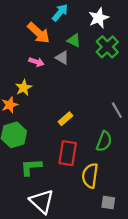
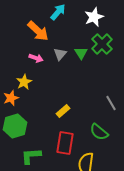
green triangle: (74, 40) -> (81, 53), moved, turned 32
gray triangle: (62, 58) -> (60, 54), turned 40
green semicircle: (104, 141) -> (99, 132), turned 108

